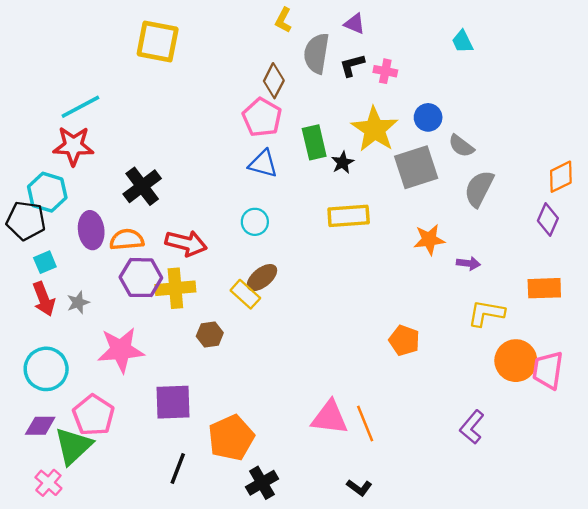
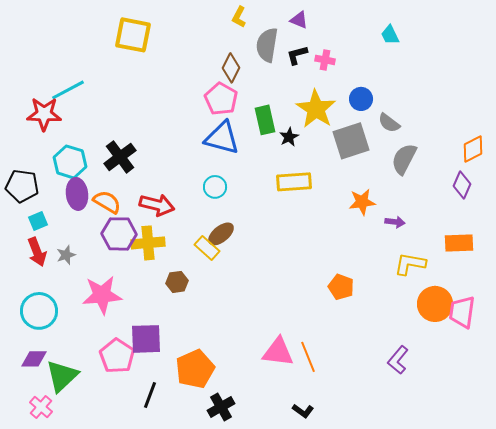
red star: (73, 146) -> (44, 114), moved
blue triangle: (263, 164) -> (222, 138), size x1.4
cyan hexagon: (47, 192) -> (70, 162), moved
orange semicircle: (127, 240) -> (107, 202), turned 36
pink pentagon: (94, 415) -> (117, 356), moved

